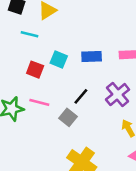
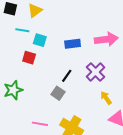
cyan square: (59, 59) -> (40, 40), moved
pink line: (39, 102) -> (40, 124), moved

